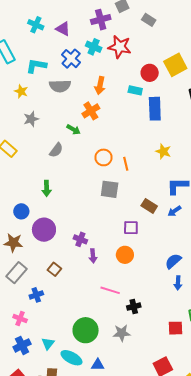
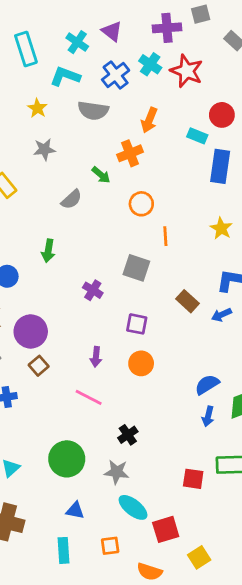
cyan cross: (36, 25) -> (77, 42), moved
orange circle: (104, 157) -> (141, 204), moved
purple square: (131, 228) -> (137, 324), moved
purple circle: (44, 230) -> (31, 331), moved
purple cross: (80, 239) -> (93, 290), moved
pink line: (110, 290) -> (89, 397), moved
black cross: (134, 307) -> (128, 435), moved, turned -32
cyan ellipse: (71, 358) -> (133, 507), moved

